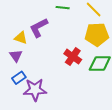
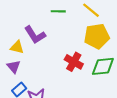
purple L-shape: (39, 28) -> (35, 35), turned -90

